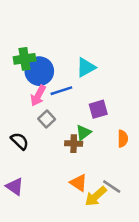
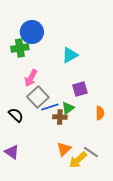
blue circle: (39, 71) -> (32, 32), moved
blue line: (61, 91) -> (50, 107), moved
gray square: (47, 119) -> (38, 97), size x1.5
orange triangle: (79, 183) -> (64, 149), turned 42

